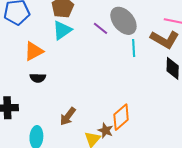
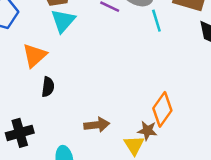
black semicircle: (38, 78) -> (48, 87), turned -70
brown arrow: (68, 116) -> (97, 125), turned -120

